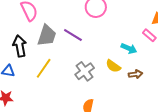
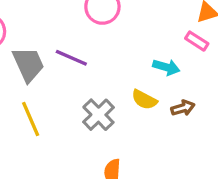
gray trapezoid: (47, 36) -> (28, 64), turned -35
yellow line: (44, 68) -> (31, 119), turned -50

